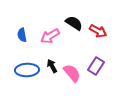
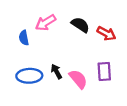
pink arrow: (50, 36) -> (46, 23), moved
purple rectangle: (96, 66) -> (104, 71), turned -36

